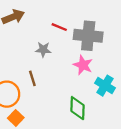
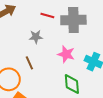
pink star: (83, 65) -> (66, 54), moved

